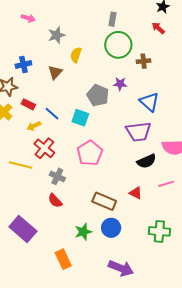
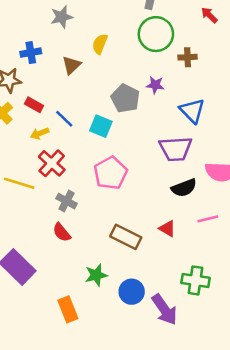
gray star: (57, 35) -> (62, 17), moved
blue circle: (111, 228) -> (132, 292), moved
purple arrow: (121, 268) -> (165, 310), moved, turned 30

